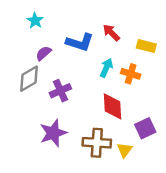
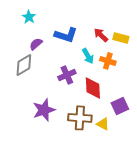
red arrow: (111, 33) -> (101, 35), moved
cyan arrow: (106, 68) -> (88, 56), turned 126
purple cross: (60, 91) -> (67, 75), moved
yellow triangle: (125, 150) -> (103, 124), turned -40

